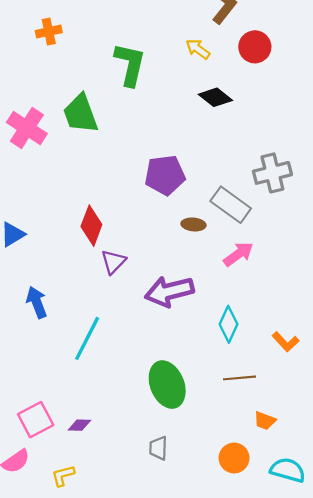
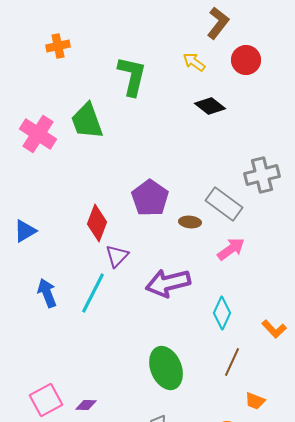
purple pentagon: (165, 175) -> (150, 198), moved, turned -30
cyan line: (87, 338) -> (93, 293), moved
brown line: (240, 378) -> (232, 362), turned -60

